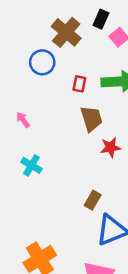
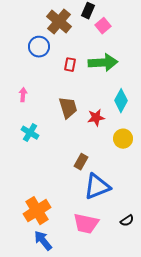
brown trapezoid: (91, 119) -> (68, 108), moved
pink arrow: (23, 120) -> (23, 95), turned 40

